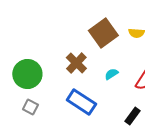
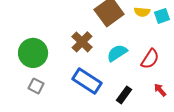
cyan semicircle: (111, 74) -> (117, 53), size x1.5
black rectangle: (132, 116) -> (124, 95), moved

